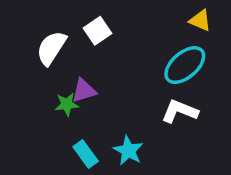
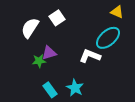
white L-shape: (180, 111) -> (90, 56), moved

